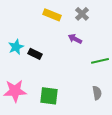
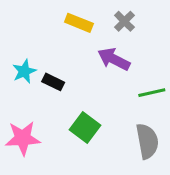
purple arrow: (75, 39) -> (114, 59), size x1.5
gray semicircle: (97, 93) -> (147, 141), size x1.6
green square: (49, 96) -> (85, 128), moved, turned 30

